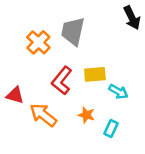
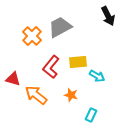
gray trapezoid: (73, 31) -> (60, 27), turned 50
cyan rectangle: (111, 128) -> (91, 115), moved

